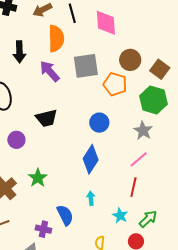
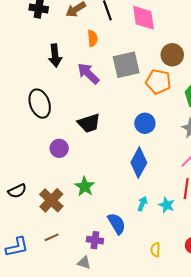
orange semicircle: (56, 39) -> (92, 38), size x0.6
cyan arrow: (91, 198) -> (142, 204), turned 32
cyan star: (120, 216) -> (167, 205), moved

